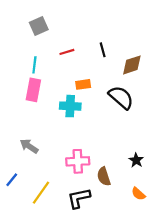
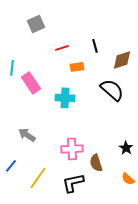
cyan line: (34, 65) -> (12, 68), moved
orange rectangle: (83, 84) -> (77, 67), moved
pink rectangle: (33, 90) -> (31, 83), turned -45

